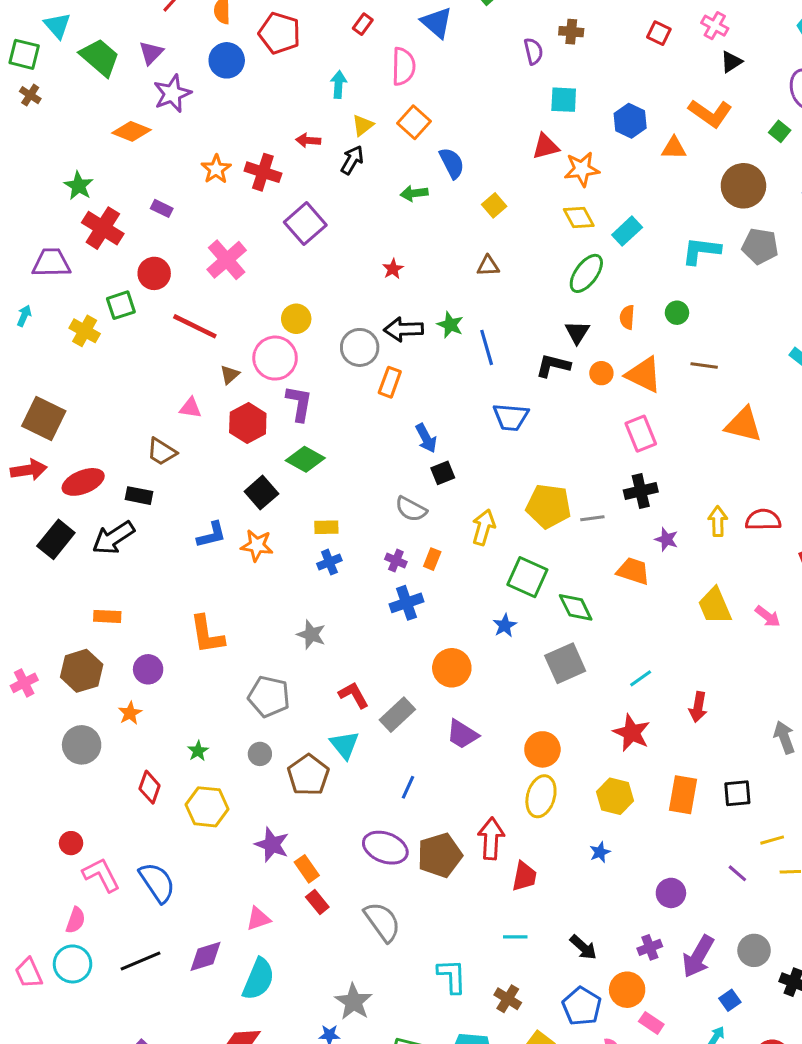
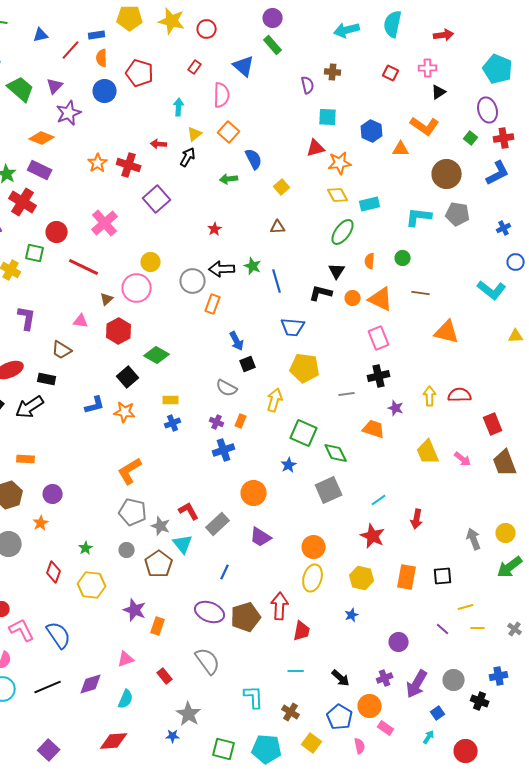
pink cross: (715, 26) -> (428, 68), turned -30
purple rectangle: (162, 208) -> (40, 170), moved, size x1.6
cyan rectangle: (627, 231) -> (370, 204), turned 30
green square: (121, 305) -> (35, 253), turned 30
purple L-shape: (299, 403) -> (27, 318), moved
yellow pentagon: (549, 506) -> (305, 368), moved
orange L-shape: (207, 635) -> (130, 471), moved, turned 68
gray star: (311, 635) -> (161, 526), moved
orange rectangle: (307, 869) -> (158, 626), turned 54
red rectangle: (317, 902) -> (165, 676), moved
cyan semicircle: (258, 979) -> (126, 699), size x0.7

